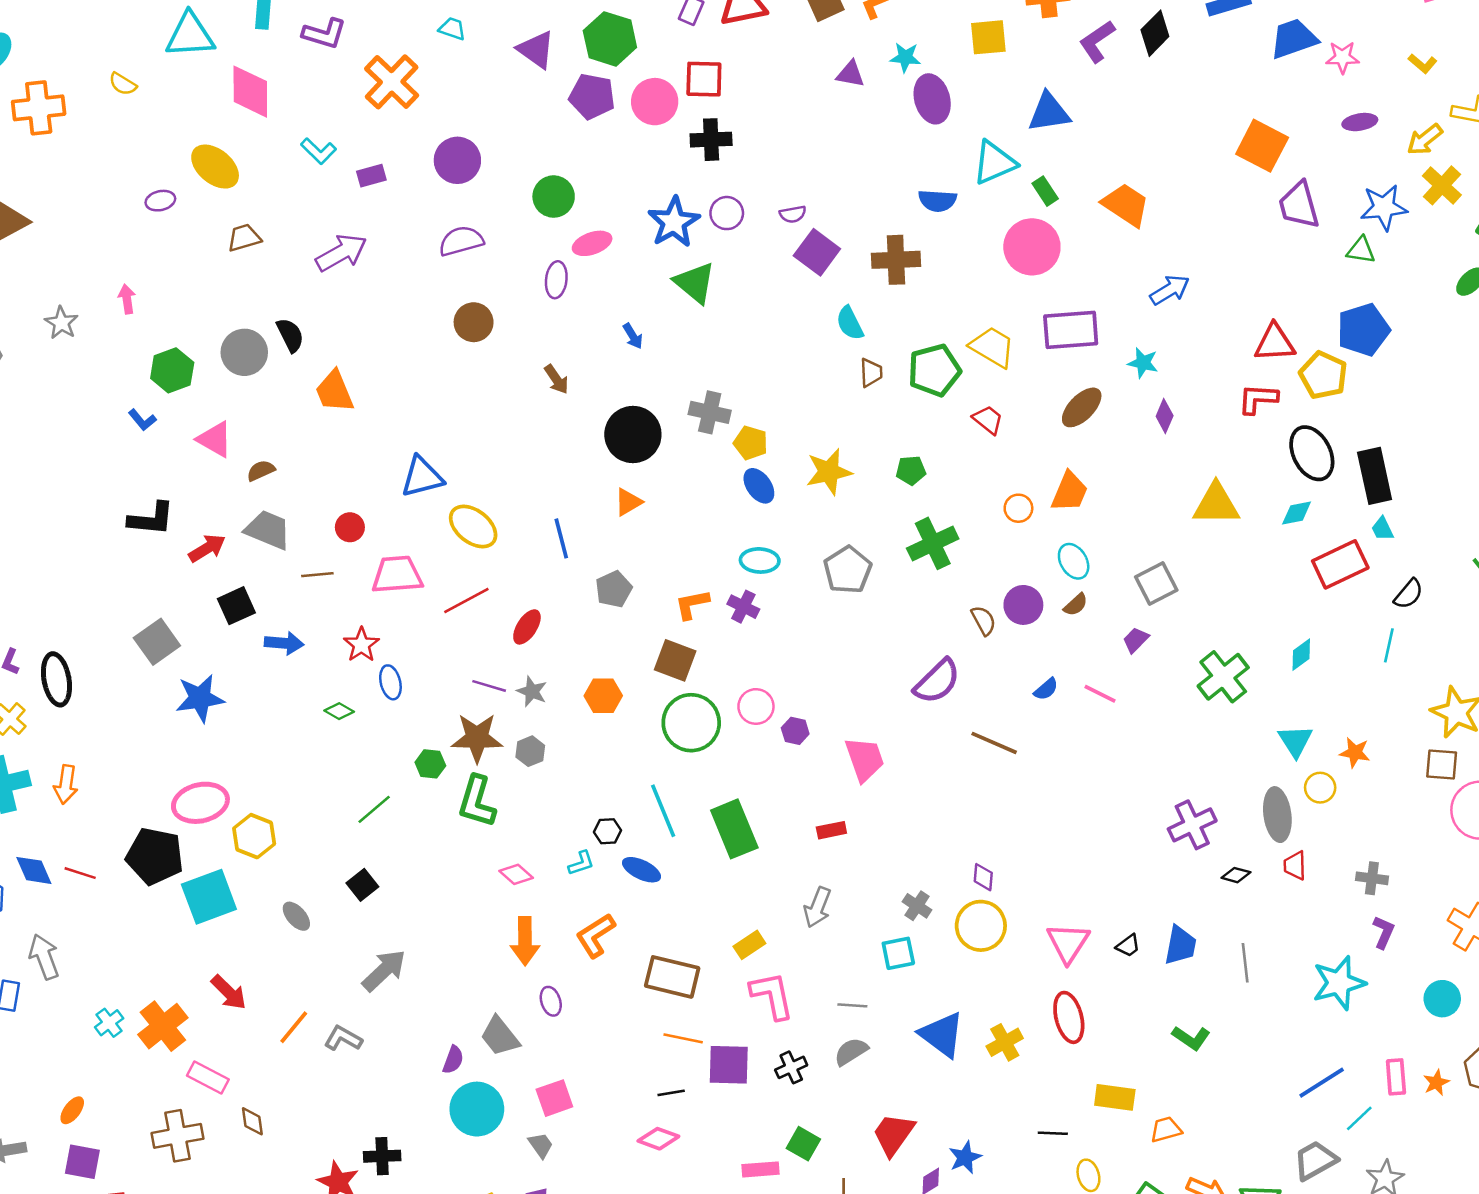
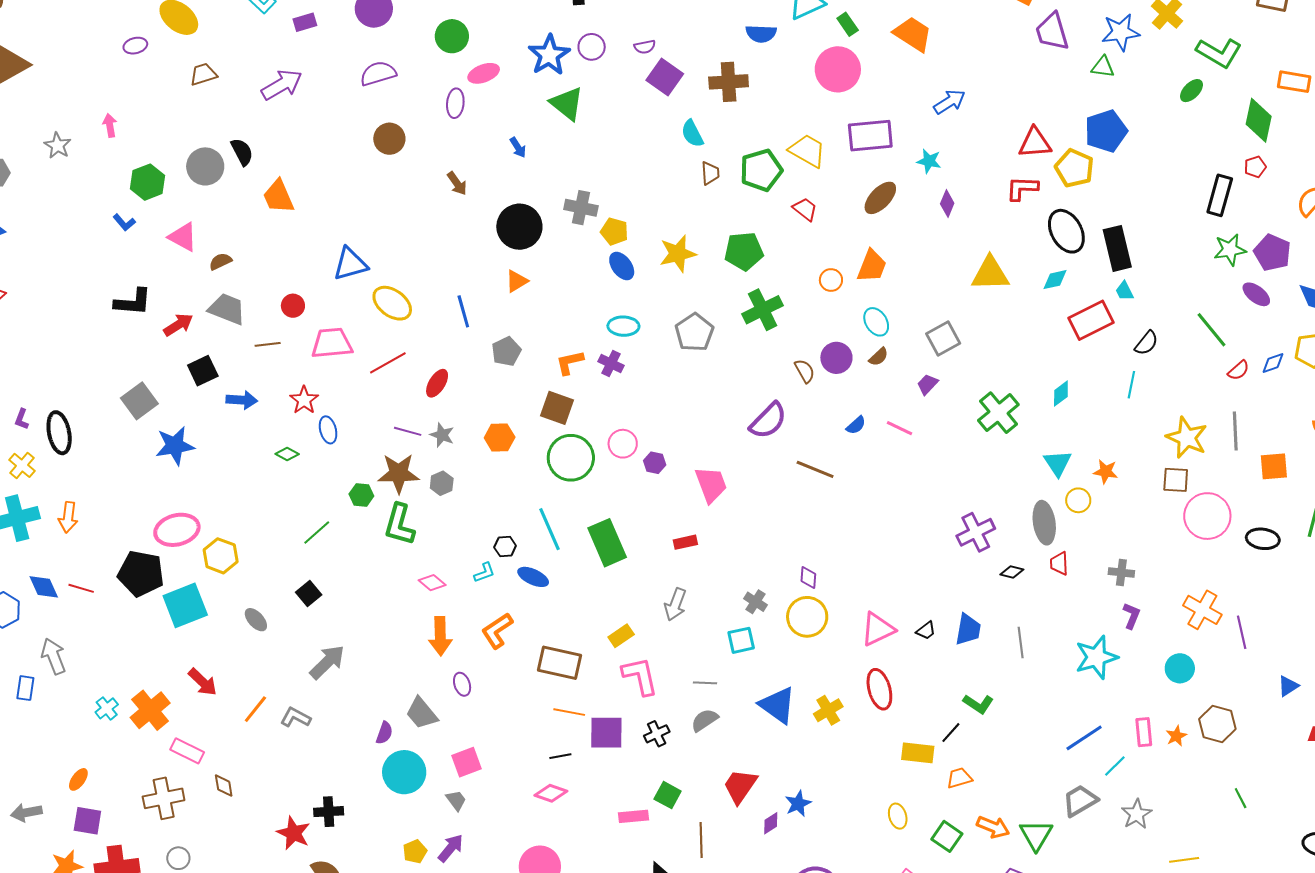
green pentagon: (911, 470) -> (744, 251), size x1.6
pink triangle: (1068, 943) -> (878, 629), turned 33
black line: (1053, 1133) -> (951, 733), moved, turned -50

